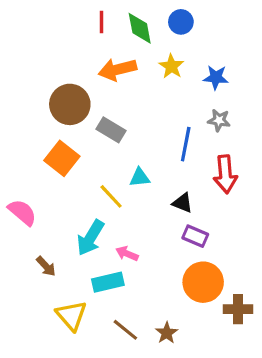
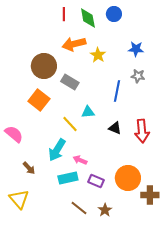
yellow star: (171, 66) -> (98, 55), moved
red arrow: (225, 174) -> (142, 131), moved
purple rectangle: (195, 236) -> (96, 181), moved
yellow triangle: (71, 315) -> (19, 199), moved

